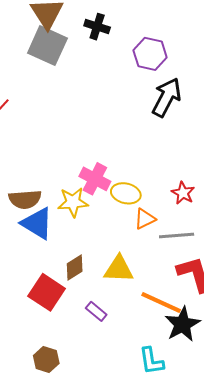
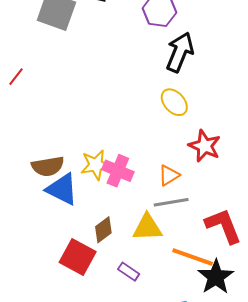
pink cross: (95, 179) -> (118, 171), moved
yellow ellipse: (126, 193) -> (174, 102), moved, turned 40
red star: (183, 193) -> (205, 146), size x1.4
gray line: (177, 236) -> (171, 202), moved

